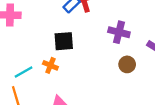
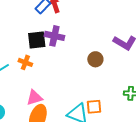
purple cross: (119, 32) -> (54, 36), moved

